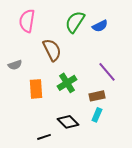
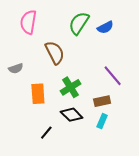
black diamond: (68, 122) -> (72, 115), moved
black line: (44, 137) -> (46, 133), moved, turned -32

